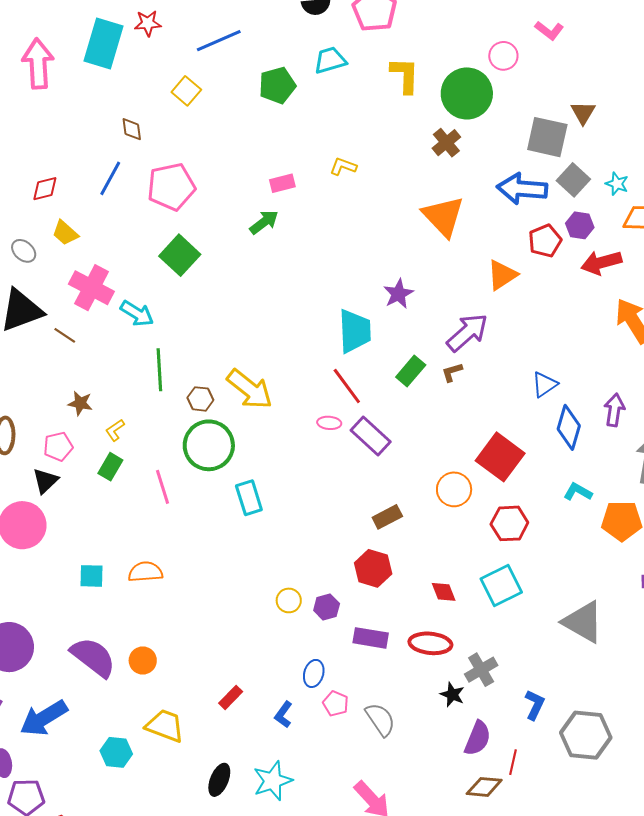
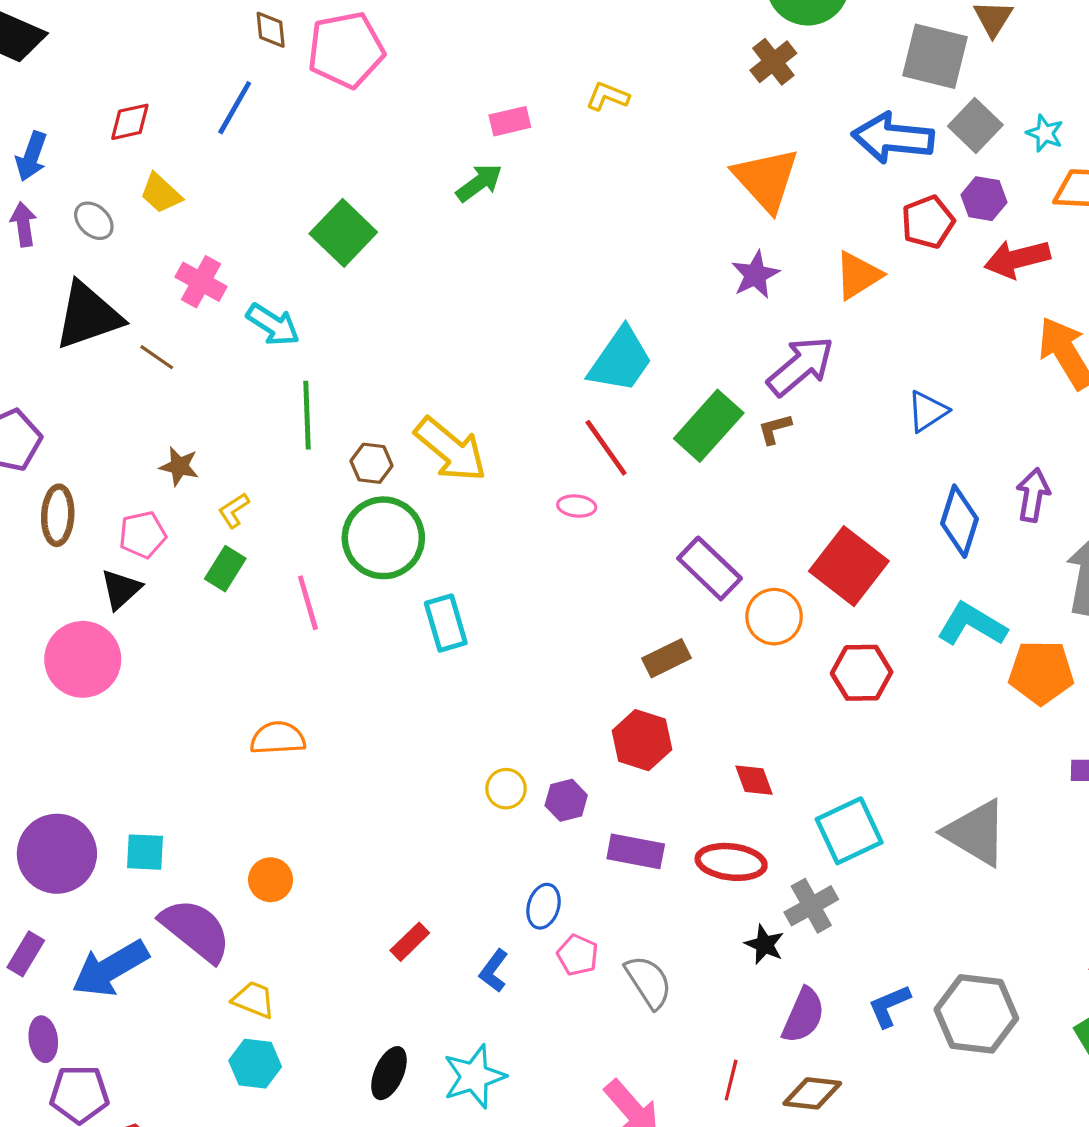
pink pentagon: (171, 187) -> (346, 50), moved
pink cross: (91, 288) -> (201, 282), size x0.7
purple star: (398, 294) -> (755, 275), moved
cyan trapezoid: (355, 331) -> (620, 360), turned 36
green rectangle: (411, 371) -> (709, 426), size x1.4
blue triangle: (545, 384) -> (927, 411), moved
purple rectangle: (371, 436) -> (710, 568), moved
cyan L-shape: (578, 492) -> (972, 625), size x1.5
cyan square: (92, 576) -> (145, 852), moved
cyan square: (501, 585) -> (849, 831), moved
purple semicircle: (93, 657) -> (196, 930), moved
blue L-shape: (535, 705) -> (889, 1006), moved, turned -140
yellow trapezoid: (165, 726) -> (254, 1000), moved, size x0.7
cyan hexagon: (116, 752) -> (255, 1064), moved
red line: (513, 762) -> (731, 1080), moved

